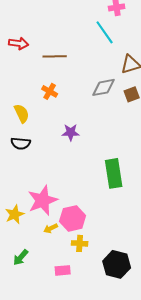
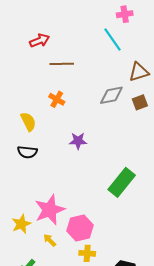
red arrow: (19, 43) -> (40, 41), moved, turned -30
green rectangle: (114, 173) -> (122, 182), turned 48
yellow arrow: (51, 228) -> (50, 240), moved, turned 72

